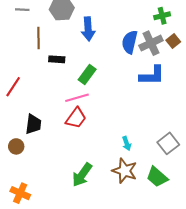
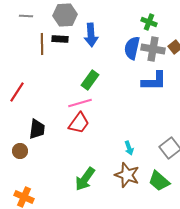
green cross: (162, 16) -> (149, 22), moved, turned 35
gray cross: (151, 43) -> (153, 49), turned 35
black rectangle: (57, 59) -> (60, 39), moved

